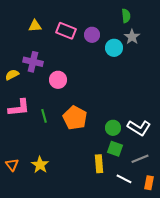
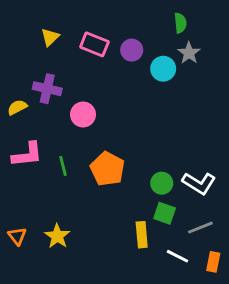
yellow triangle: (35, 26) -> (50, 37), turned -40

